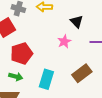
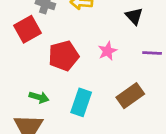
black triangle: (77, 22) -> (134, 16), moved
red pentagon: (22, 54) -> (64, 56), moved

